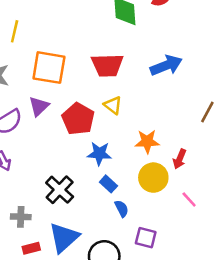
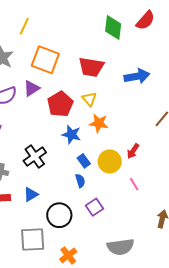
orange star: (147, 142) -> (99, 123), moved
blue rectangle: (108, 184) -> (84, 161), moved
blue triangle: (64, 238) -> (31, 194), size x0.6
purple square: (146, 238) -> (94, 207), turned 30

